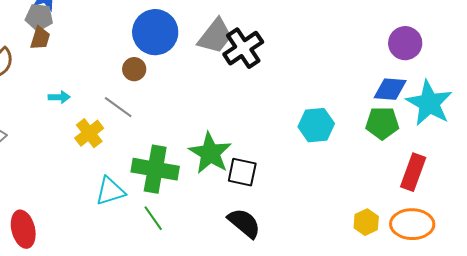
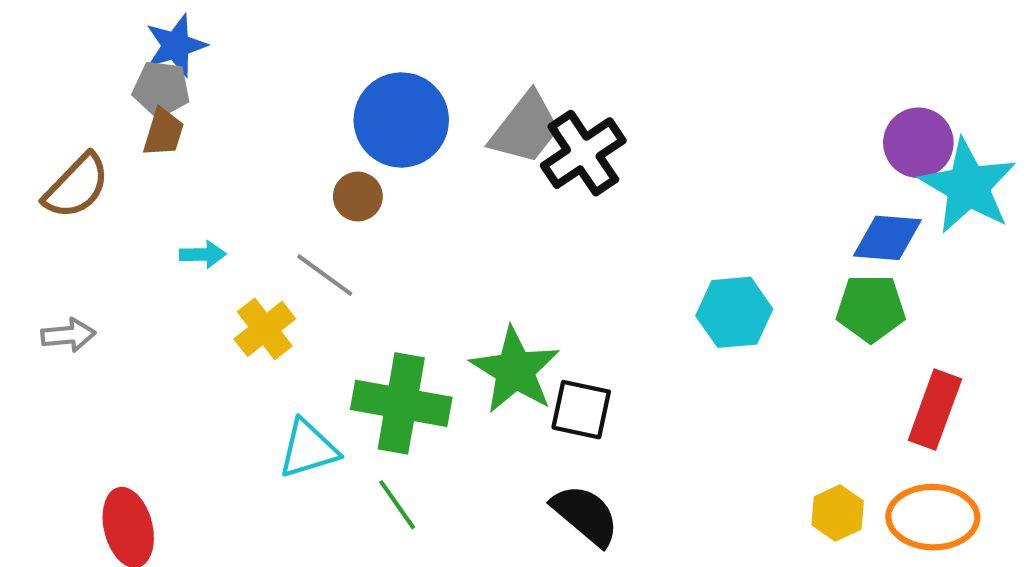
cyan star: (429, 103) -> (968, 186), moved

